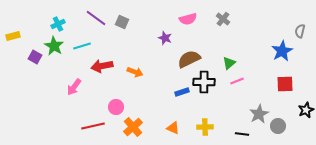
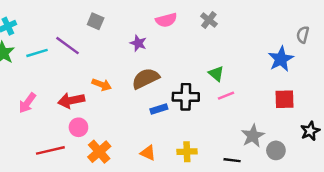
purple line: (96, 18) -> (68, 46), moved
gray square: (122, 22) -> (96, 21), moved
brown semicircle: (189, 59) -> (146, 79), moved
green triangle: (229, 63) -> (216, 74), turned -40
red arrow: (102, 66) -> (71, 100), moved

